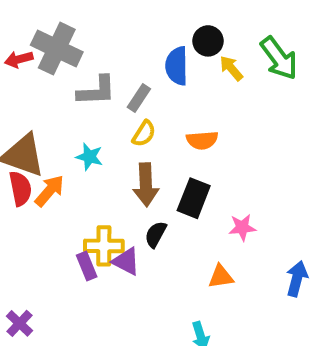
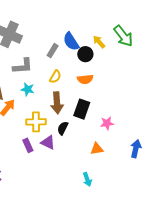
black circle: (208, 41) -> (85, 54), moved
blue semicircle: (177, 66) -> (71, 41), turned -30
gray L-shape: (97, 91) -> (23, 66), moved
gray rectangle: (139, 98) -> (53, 51), moved
yellow cross: (104, 246) -> (36, 122), moved

